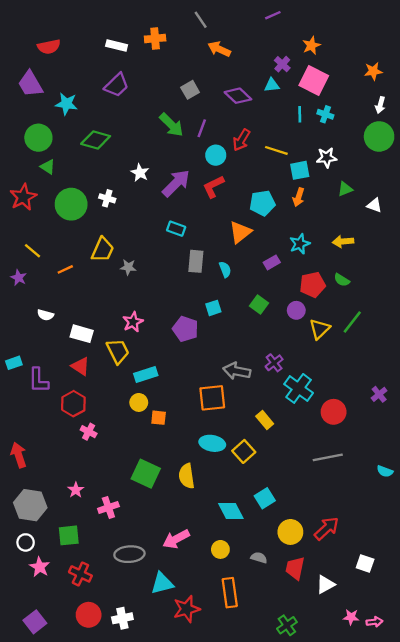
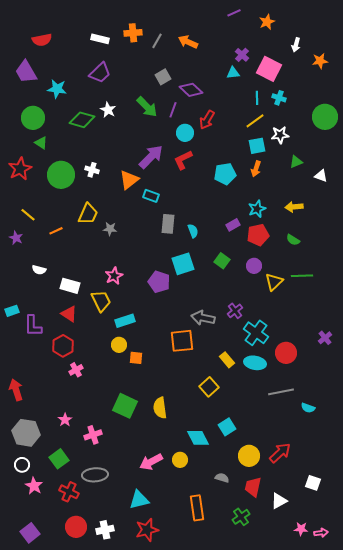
gray line: (201, 20) -> (157, 41), moved, turned 63
orange star: (311, 45) -> (267, 22), moved
purple diamond: (238, 96) -> (191, 90), moved
white arrow: (380, 105) -> (296, 45), moved
yellow line: (276, 150) -> (255, 121), moved, turned -54
white star: (140, 173) -> (108, 110), moved
orange triangle: (240, 232) -> (129, 180), moved
red pentagon: (313, 285) -> (258, 235), moved
cyan square: (213, 308) -> (183, 264), size x1.6
green line: (352, 322) -> (302, 276), turned 50
pink cross: (89, 432) -> (76, 370), turned 32
cyan ellipse: (212, 443) -> (255, 363), moved
cyan semicircle: (385, 471) -> (308, 408), moved
green square: (69, 535) -> (59, 459), turned -30
yellow circle: (220, 549) -> (180, 460), moved
gray ellipse: (129, 554) -> (95, 475), moved
red star: (187, 609) -> (147, 530), moved
green cross: (287, 625) -> (241, 517), moved

